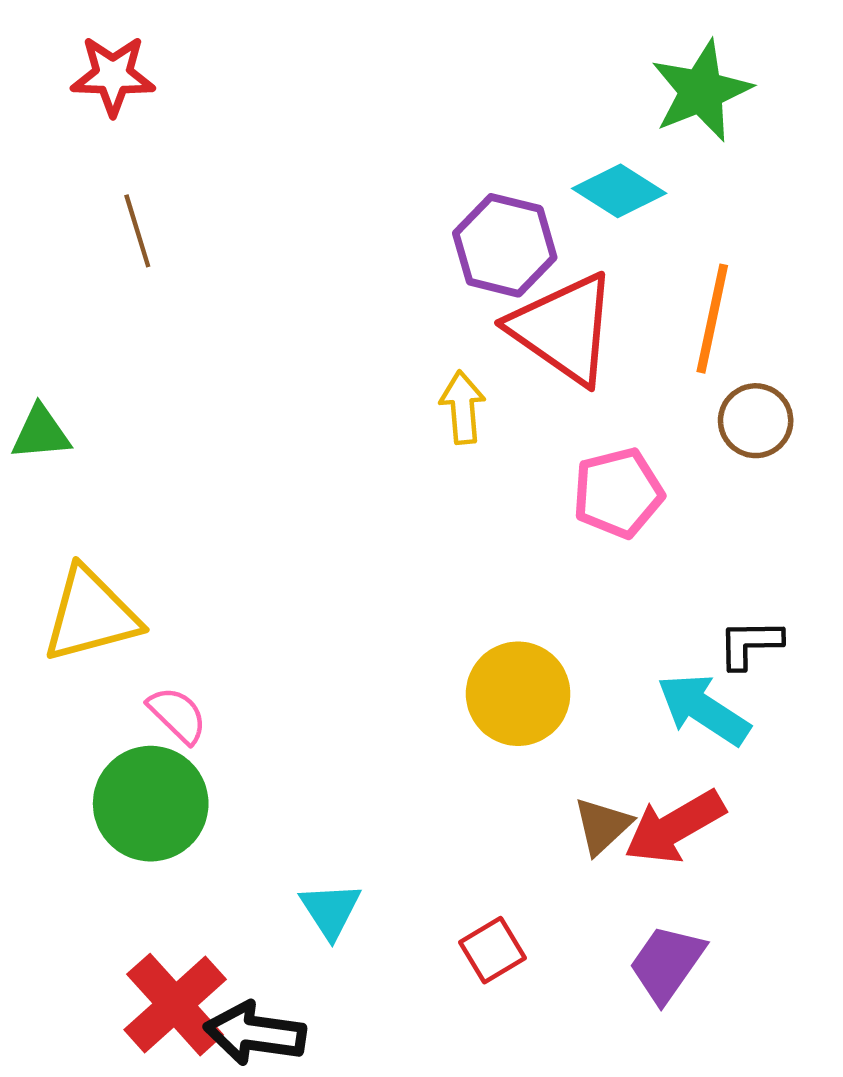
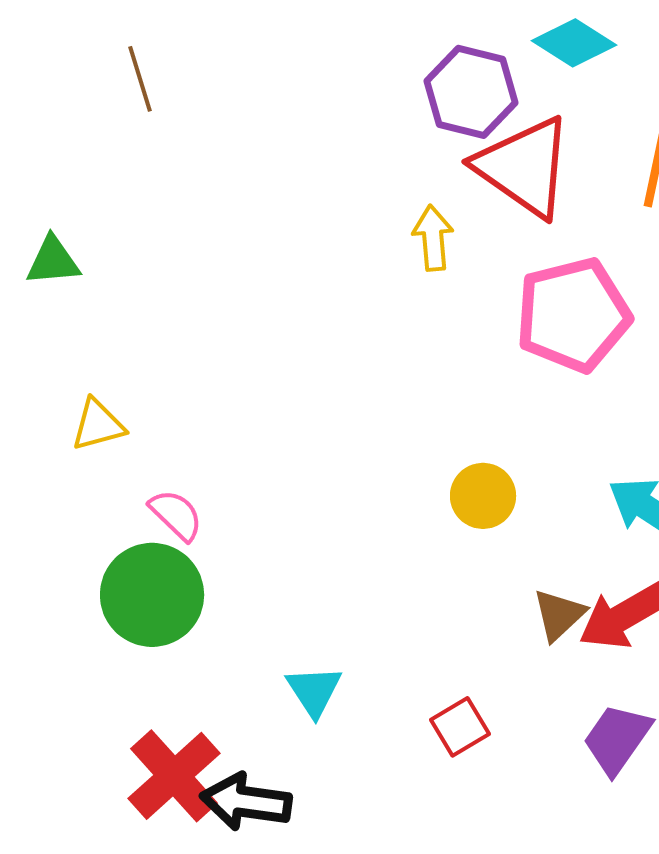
pink pentagon: (618, 493) -> (573, 315), size x1.4
yellow triangle: (91, 615) -> (98, 425), size x0.6
yellow circle: (518, 694) -> (483, 496), size x0.7

